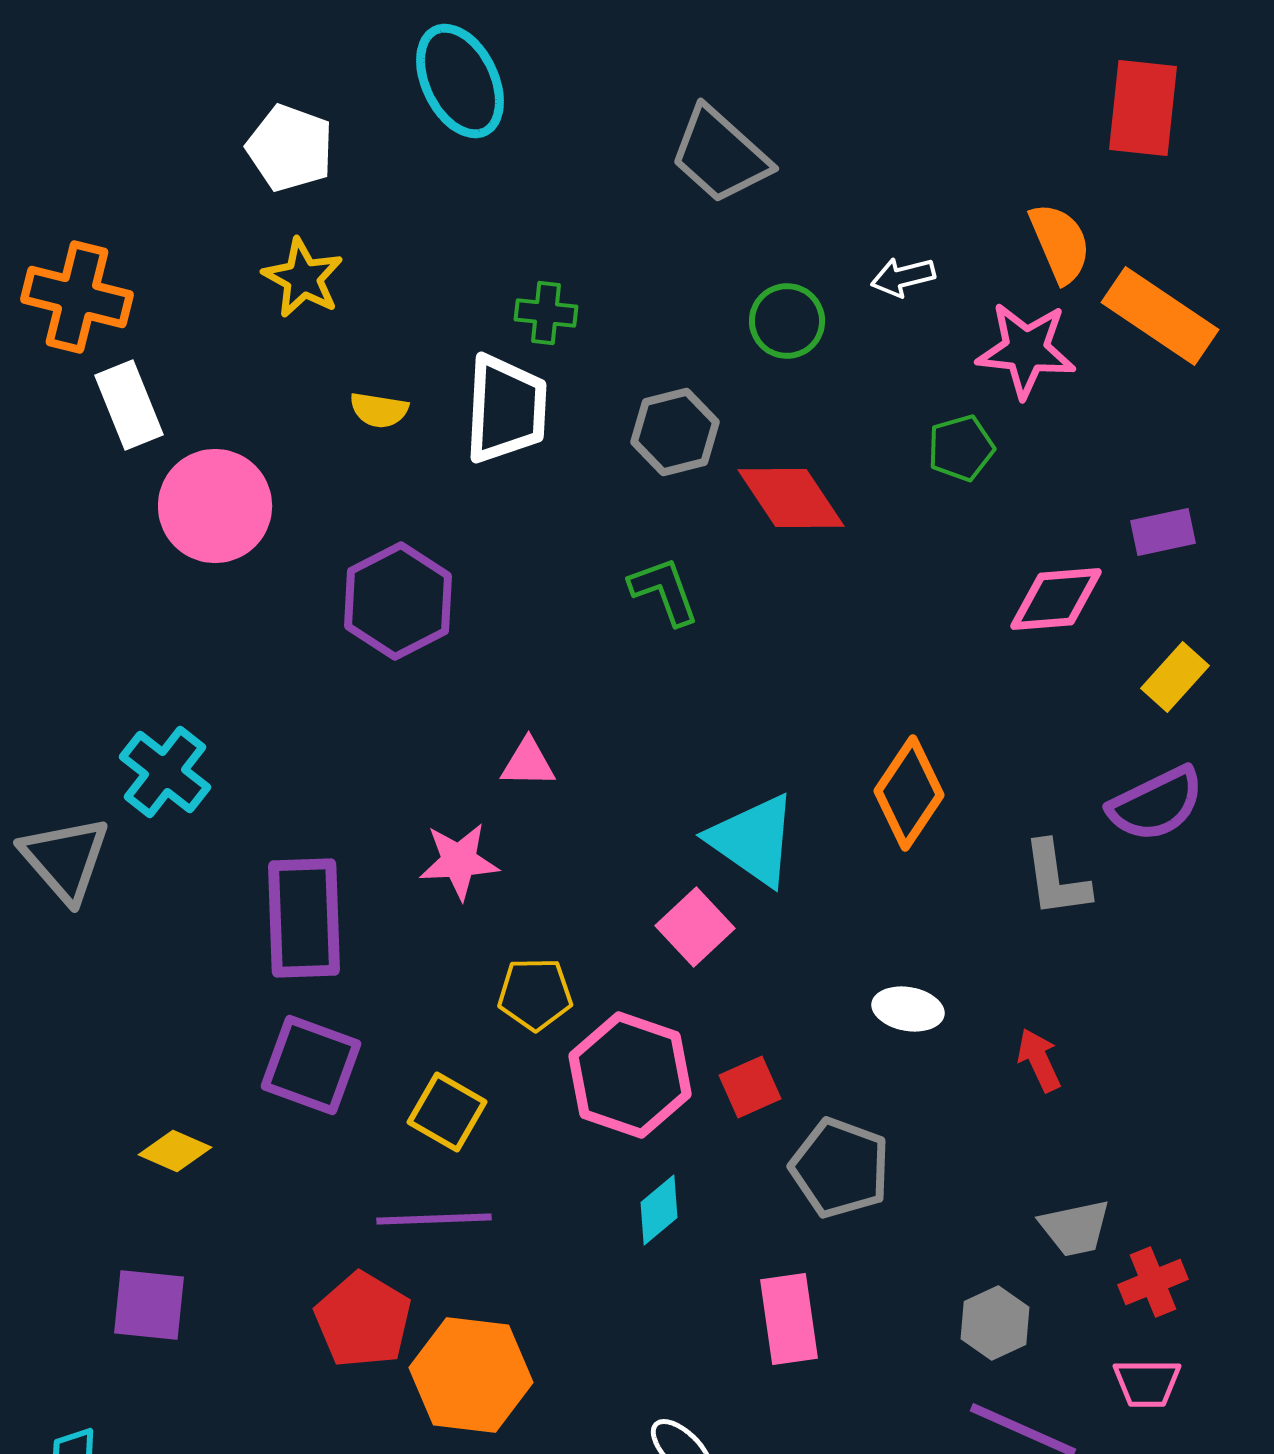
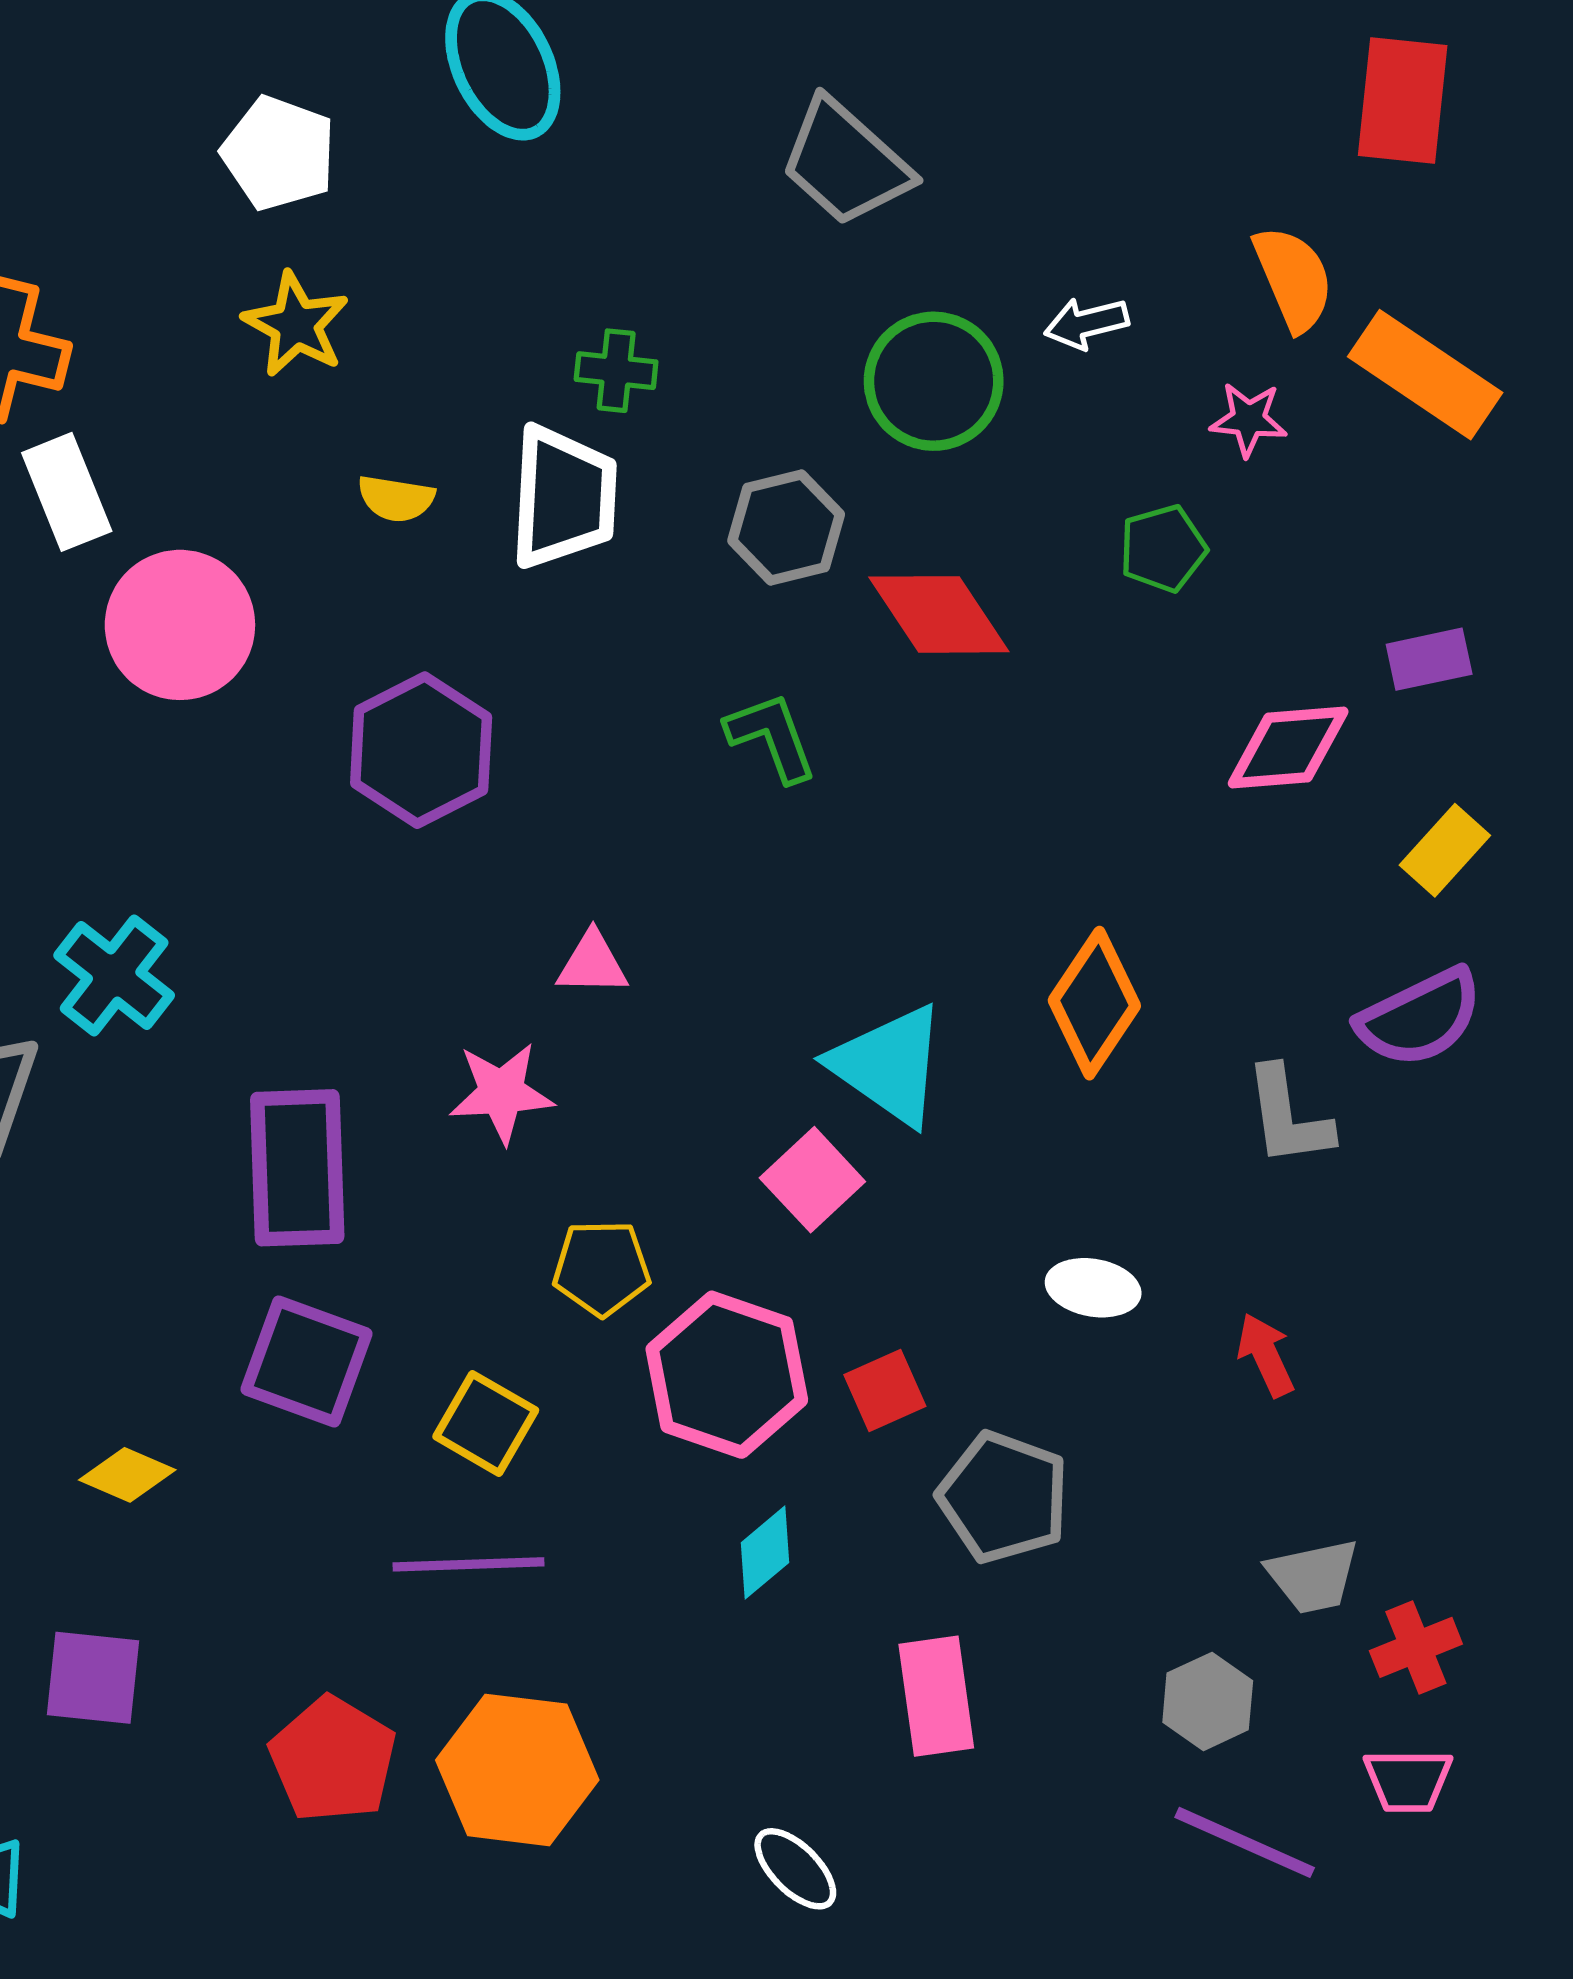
green circle: (787, 321) -> (934, 381), size x1.4
pink star: (1026, 350) -> (1249, 419), size x0.6
red pentagon: (363, 1320) -> (333, 1759), moved

